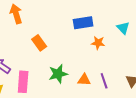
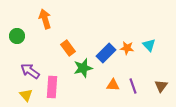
blue rectangle: (83, 23) -> (106, 53), moved, turned -36
cyan triangle: (123, 28) -> (149, 45), moved
green star: (58, 74) -> (83, 68), moved

